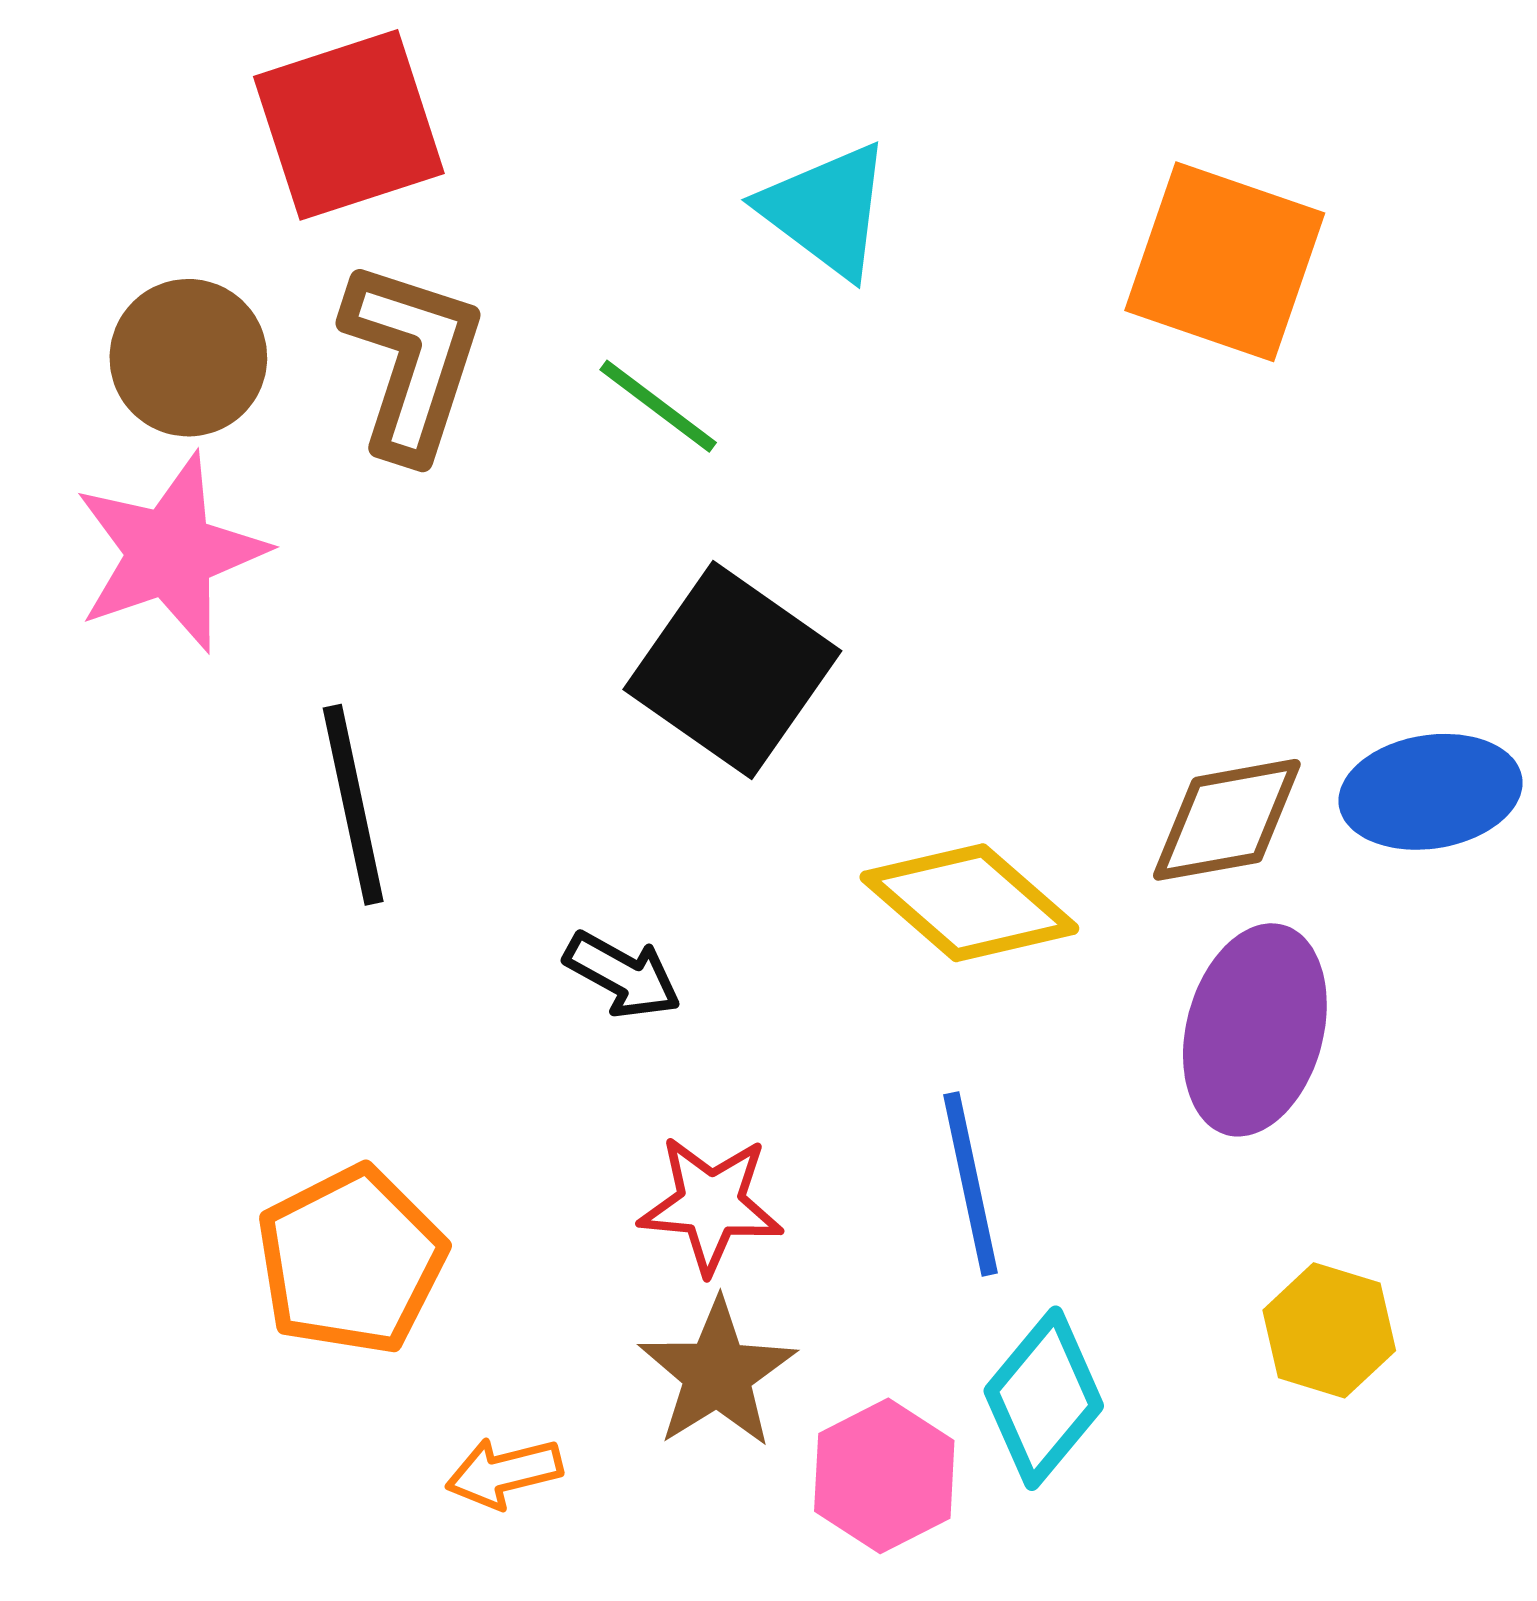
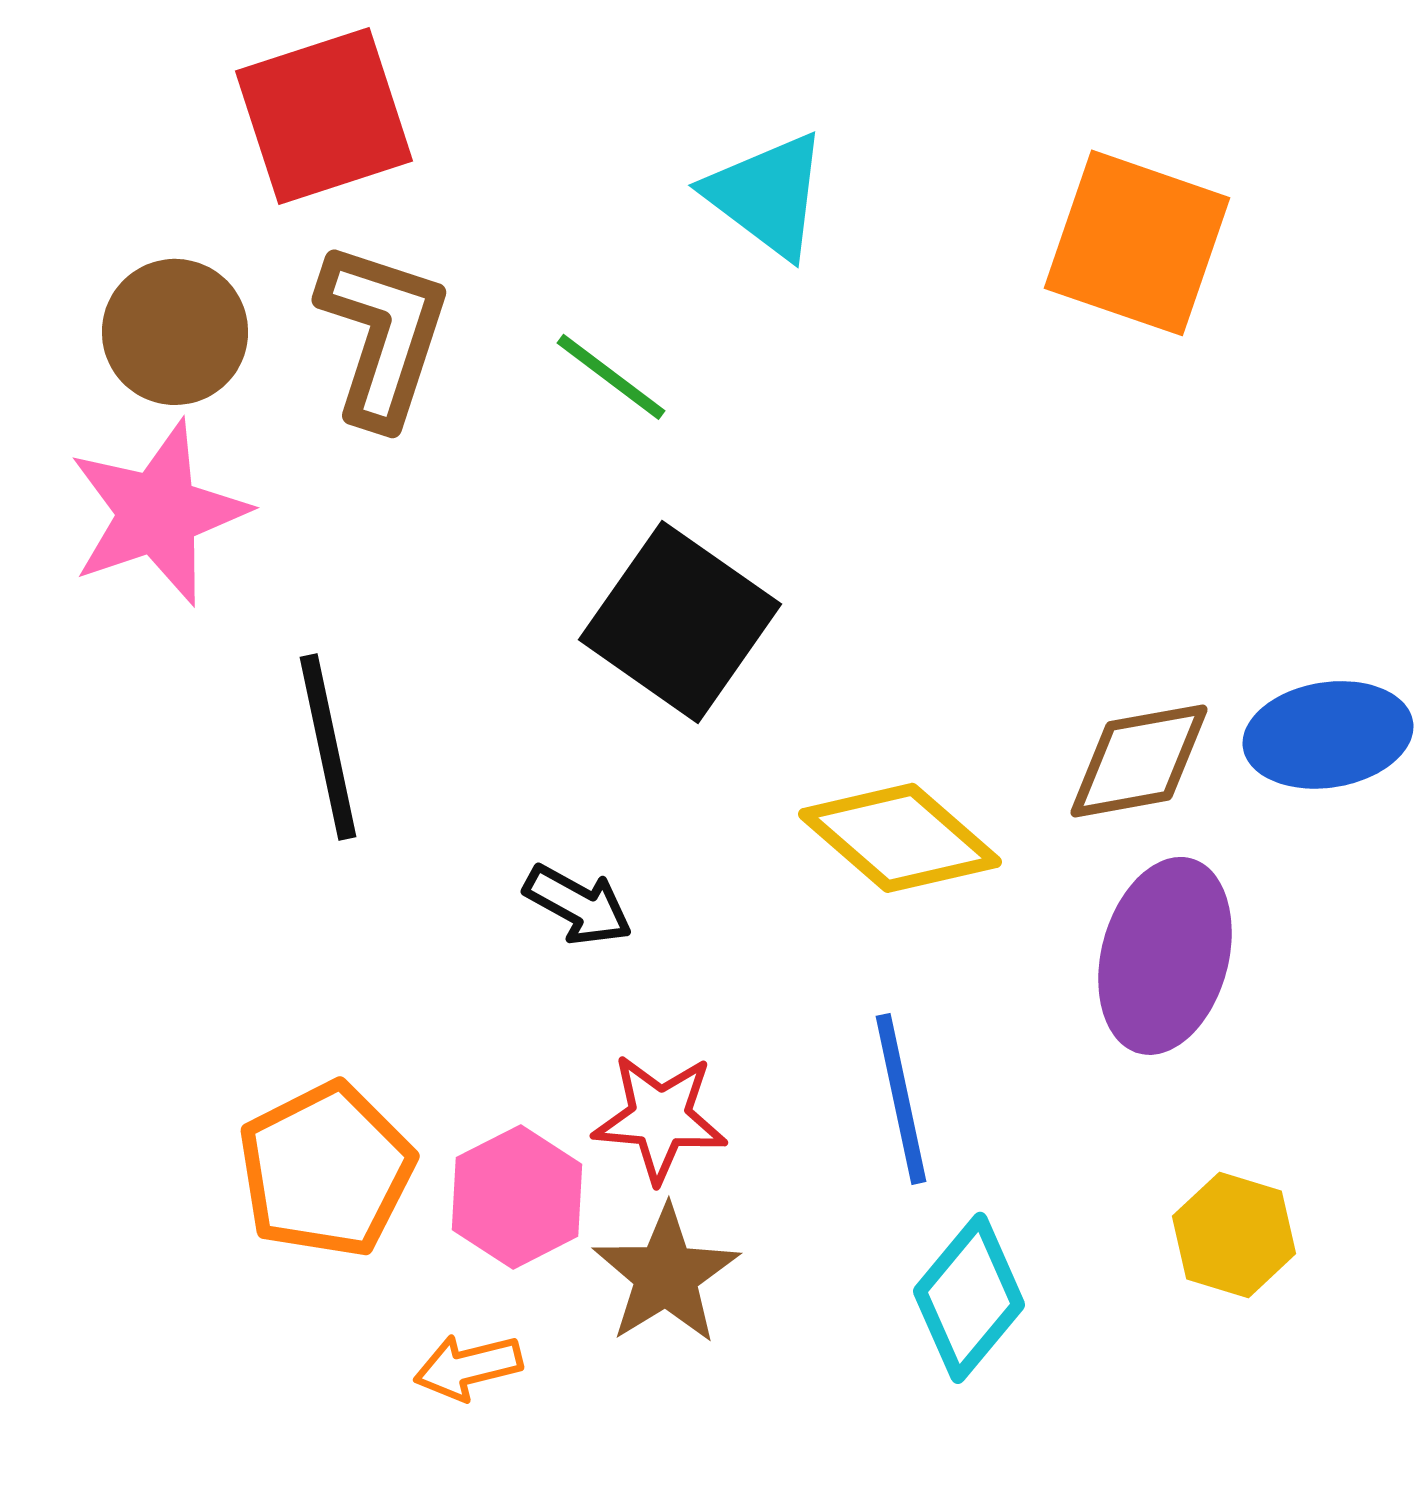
pink hexagon: (884, 1476) -> (517, 1197), moved

